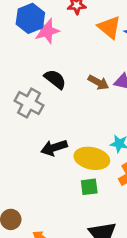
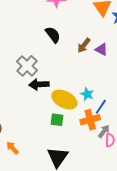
brown arrow: (98, 82) -> (84, 45), turned 84
gray cross: (29, 103) -> (27, 66), moved

